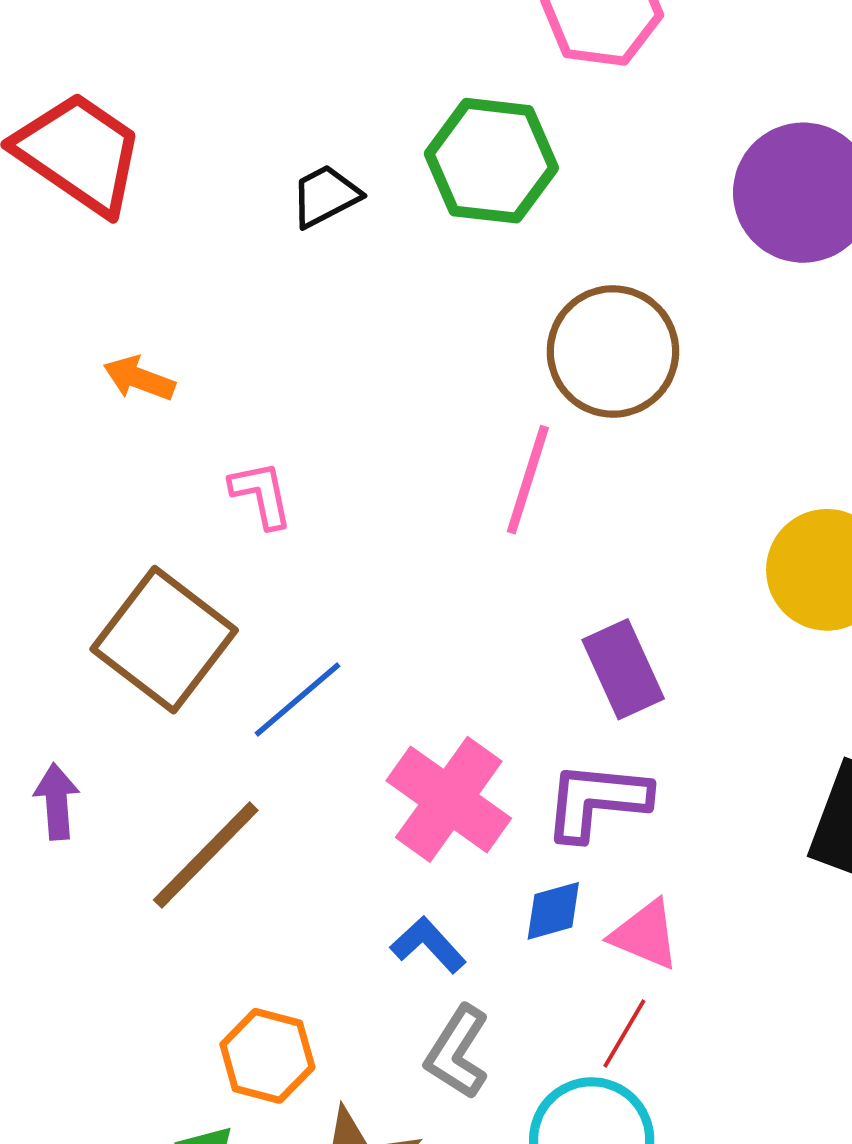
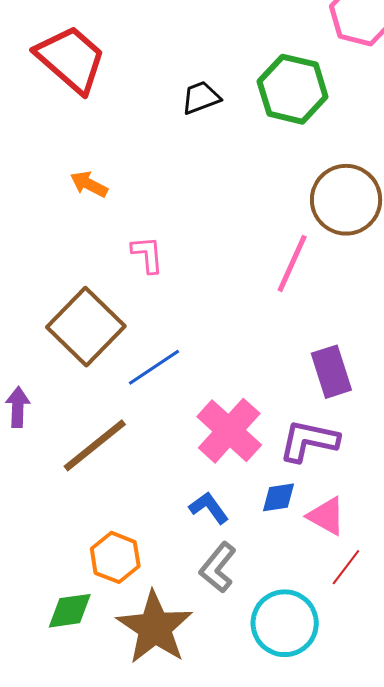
red line: (624, 1034) -> (346, 567), moved

